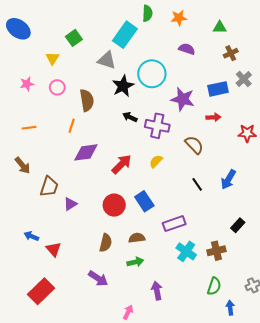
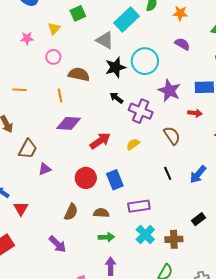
pink star: (27, 84) -> (27, 38), moved
brown semicircle: (87, 100) -> (79, 74), turned -80
orange line: (72, 126) -> (60, 96), turned -40
green arrow: (135, 262) -> (106, 237), moved

